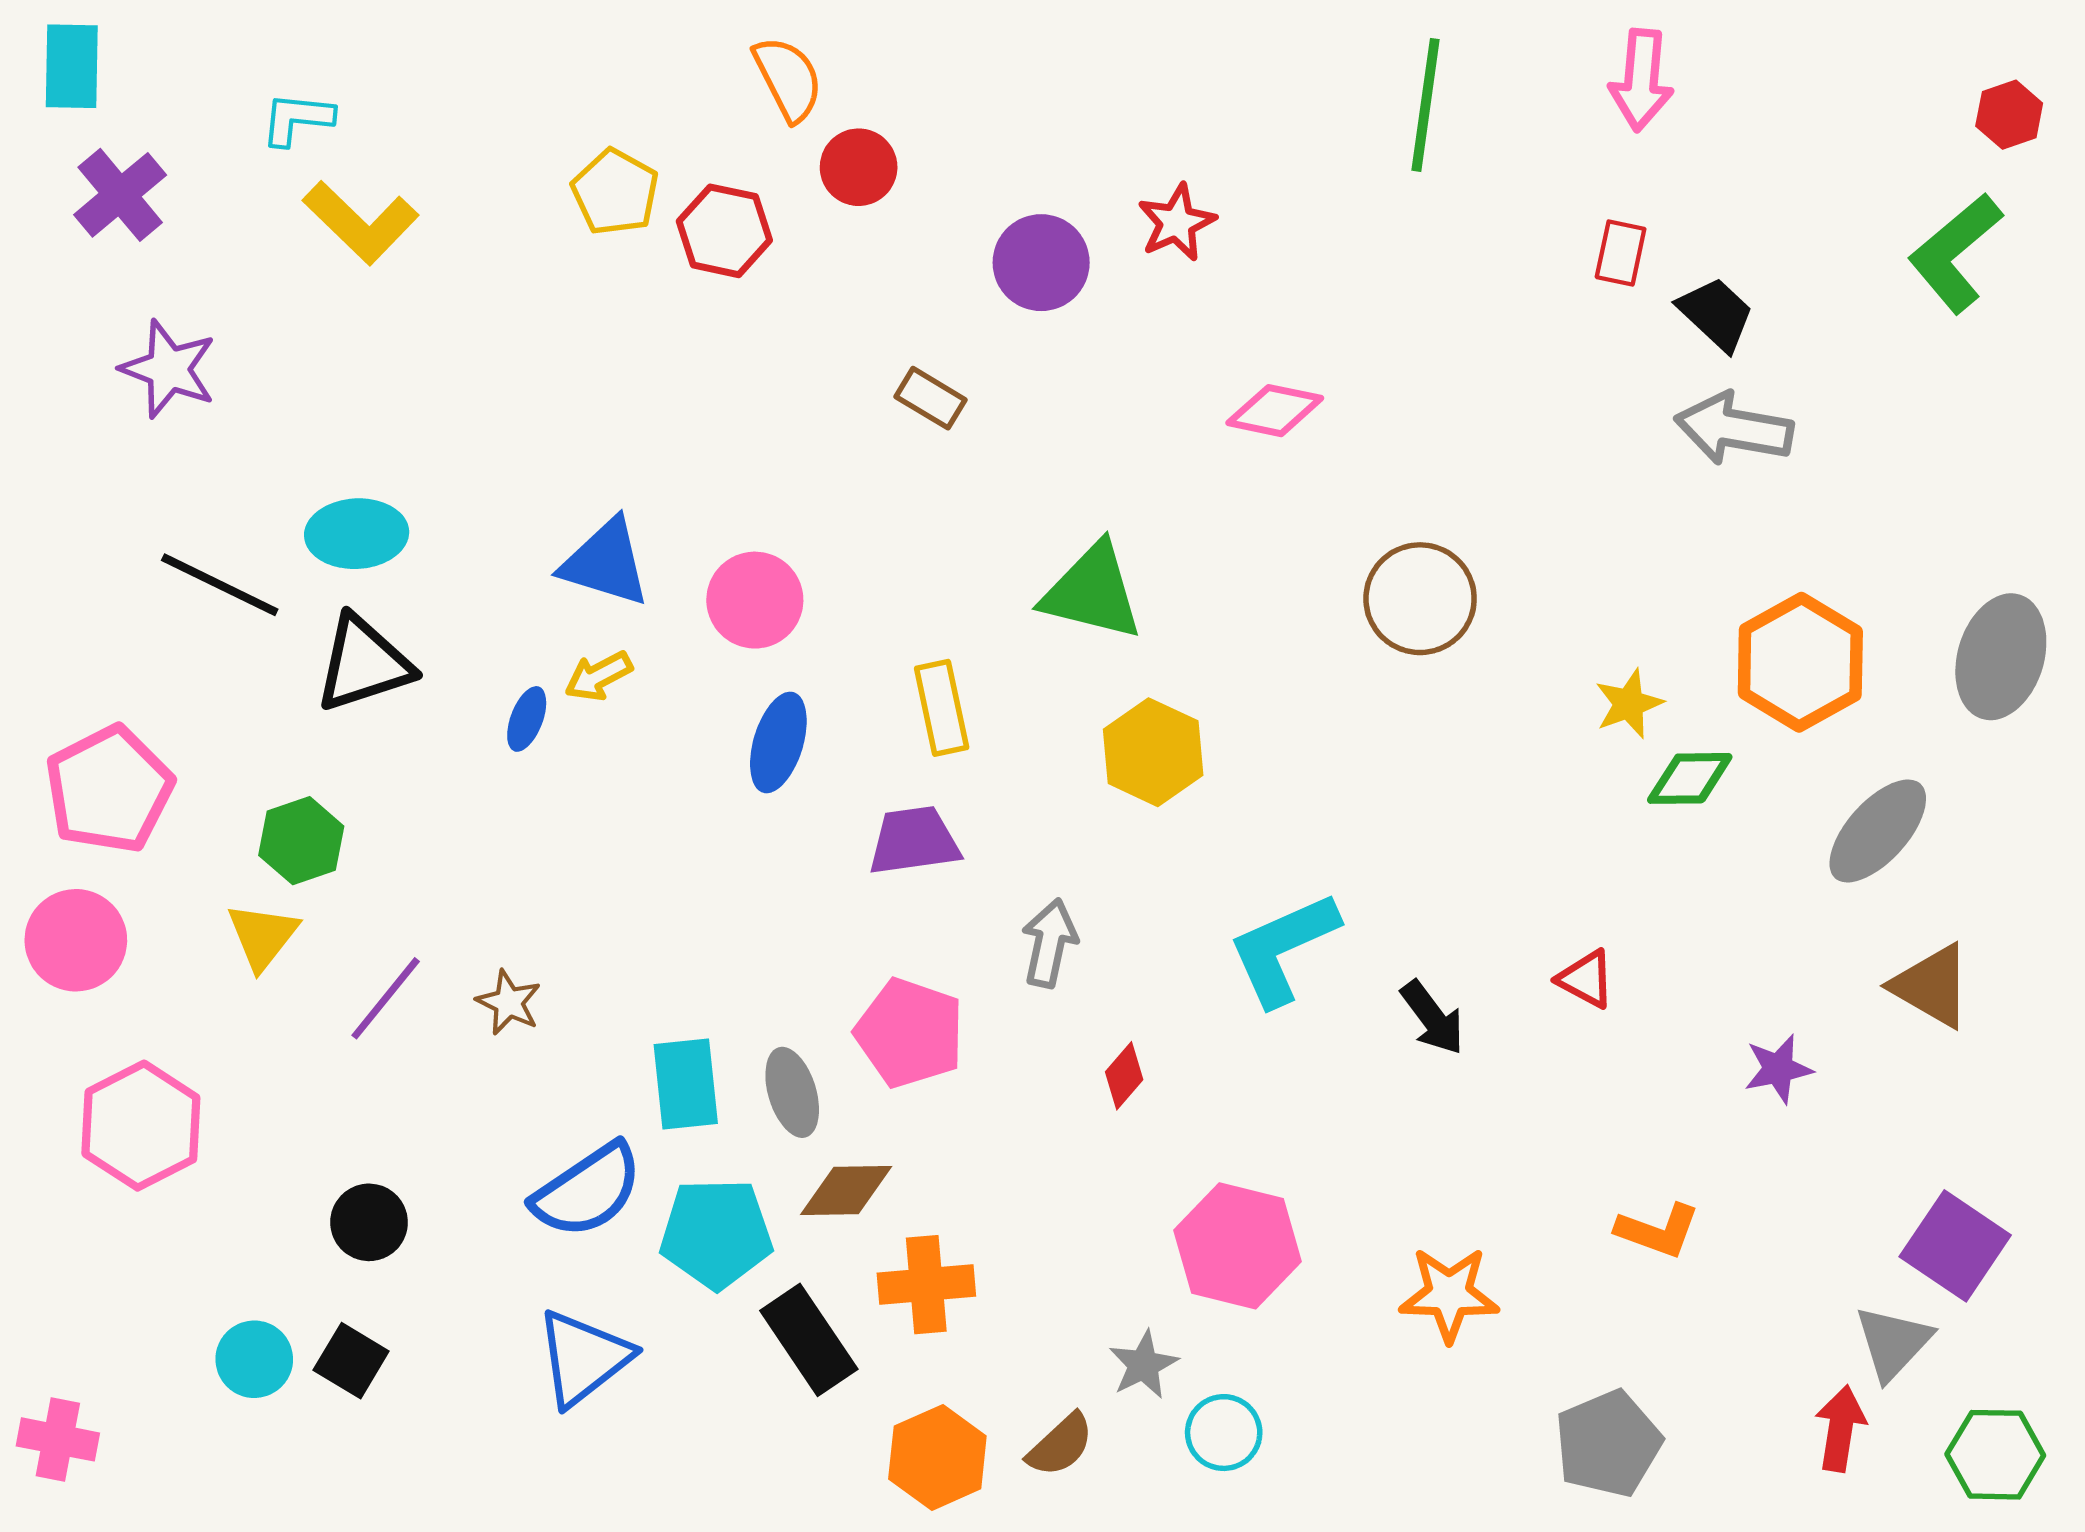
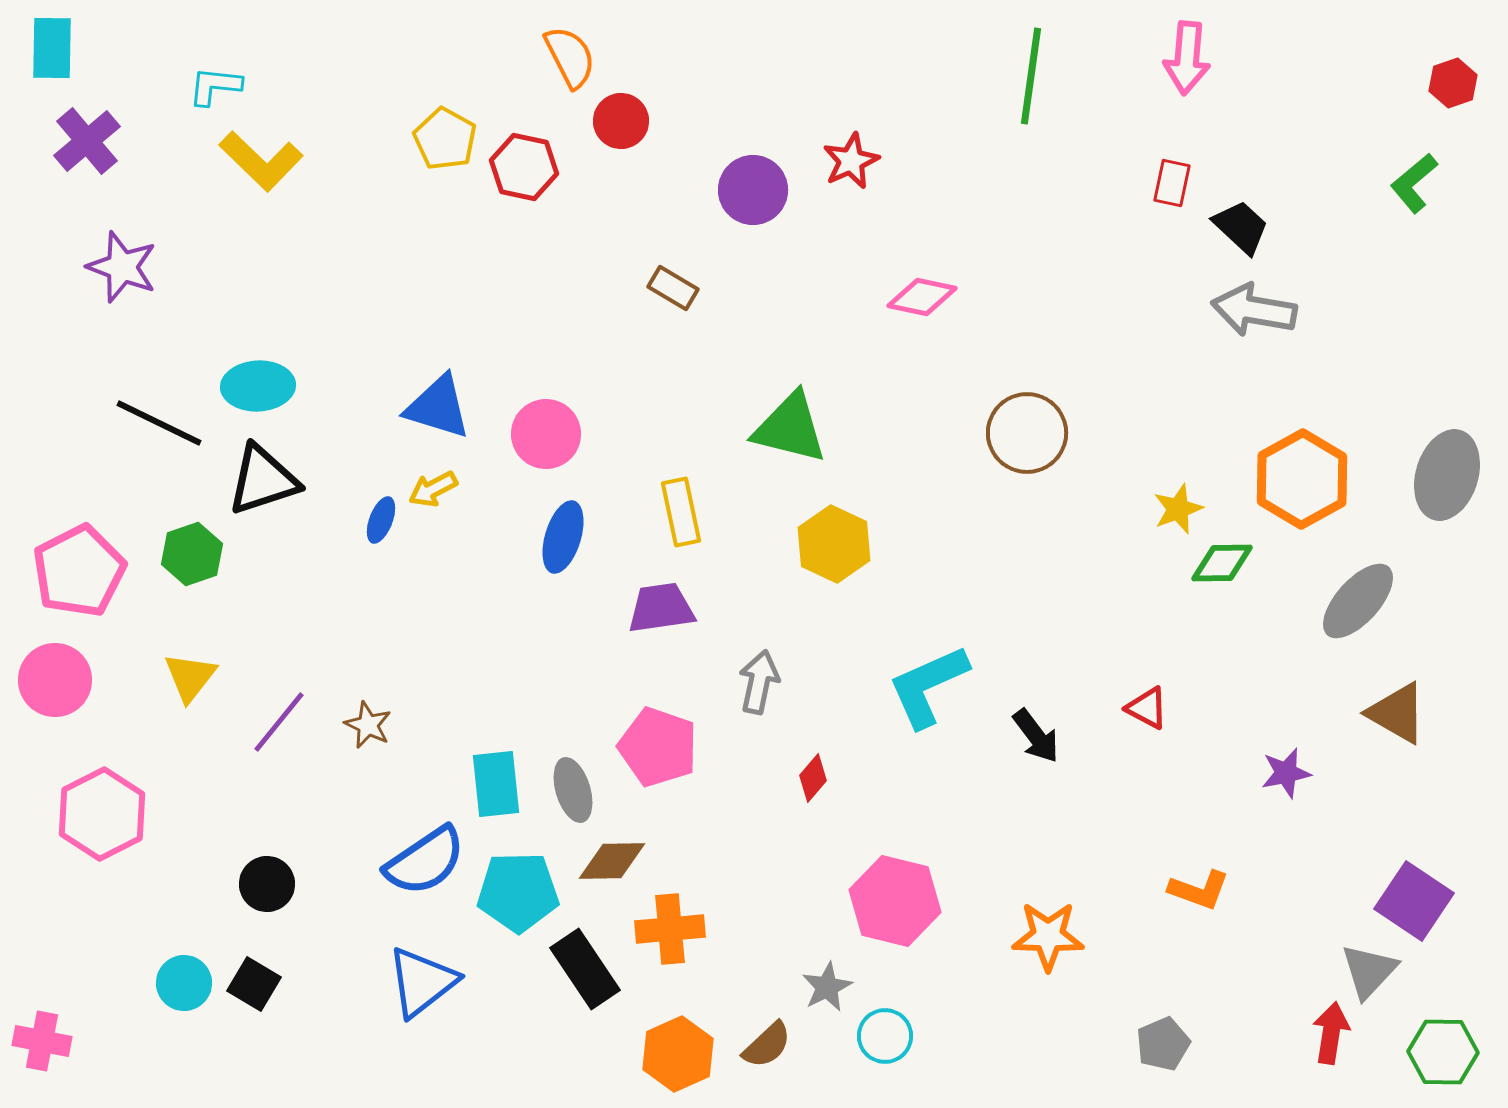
green L-shape: (1955, 253) -> (1414, 183), size x0.7
green hexagon: (301, 841) -> (192, 554), moved
gray pentagon: (1608, 1444) -> (1163, 1044), size x0.7

